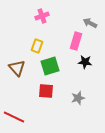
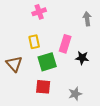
gray arrow: (90, 23) -> (87, 19), turned 56
pink rectangle: (76, 41) -> (65, 44), moved
yellow rectangle: (37, 46) -> (34, 42), turned -32

